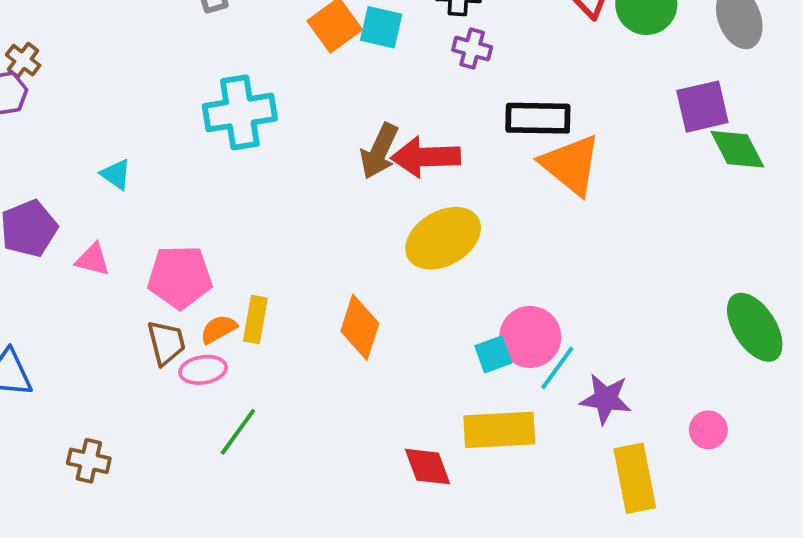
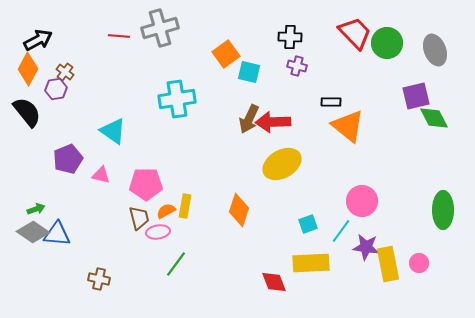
cyan square: (381, 27) -> (249, 72), moved
black rectangle: (538, 118) -> (331, 102), size x0.6
cyan triangle: (116, 174) -> (113, 131), size x1.6
green ellipse: (755, 327) -> (443, 210), turned 33
pink circle: (530, 337) -> (362, 201), moved
yellow rectangle: (635, 478) -> (388, 264), moved

